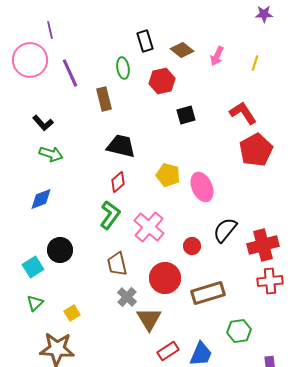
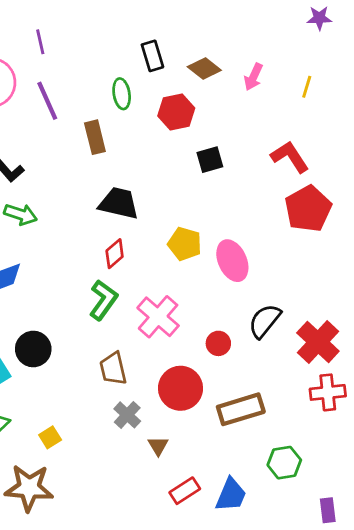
purple line: (50, 30) -> (40, 42), moved
red cross: (263, 245) -> (318, 342), turned -32
brown triangle: (149, 319) -> (158, 446), size x0.6

